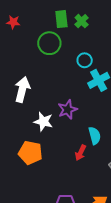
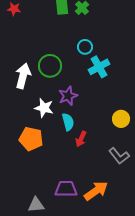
green circle: (49, 43) -> (50, 66), moved
cyan semicircle: (95, 136) -> (68, 122), moved

